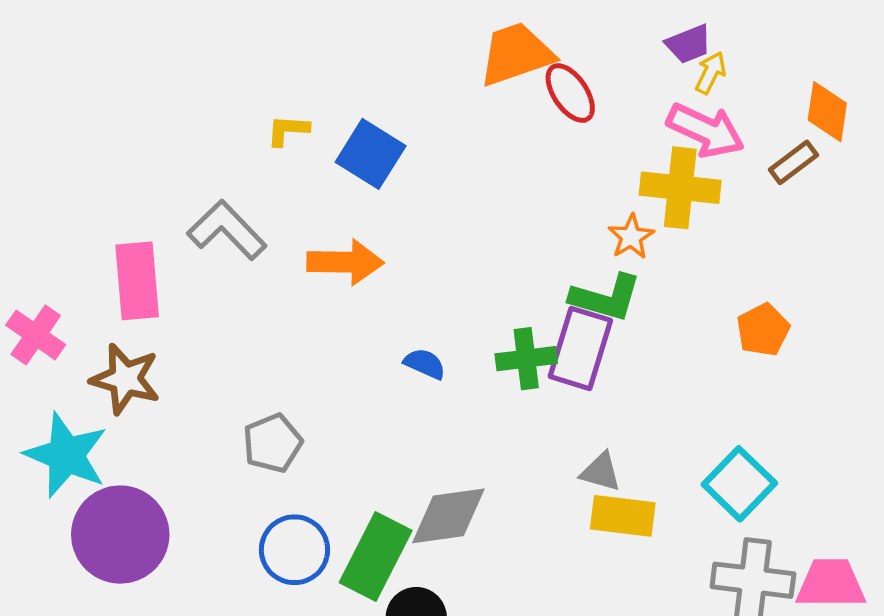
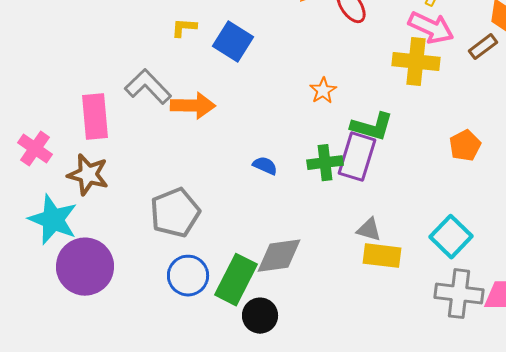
orange star: (631, 237) -> (323, 91), moved
orange arrow: (345, 262) -> (193, 106), moved
gray pentagon: (272, 443) -> (175, 213), size x1.4

